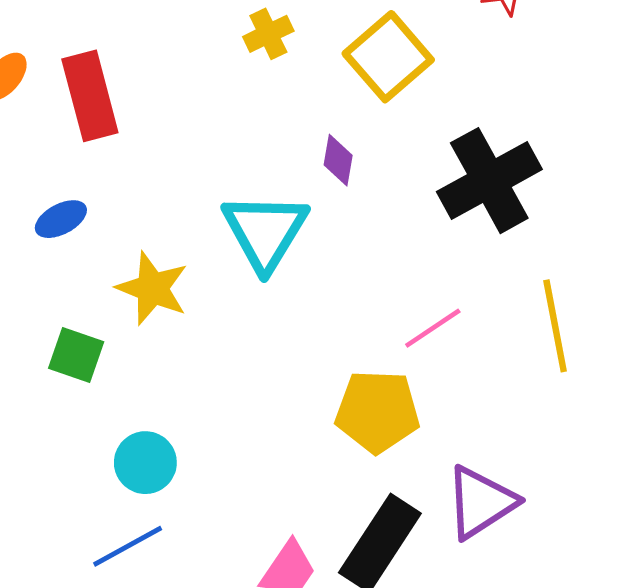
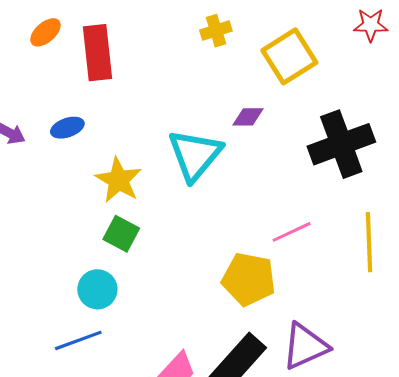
purple diamond: (338, 160) -> (248, 117), turned 72
green square: (76, 355) -> (121, 234), moved

